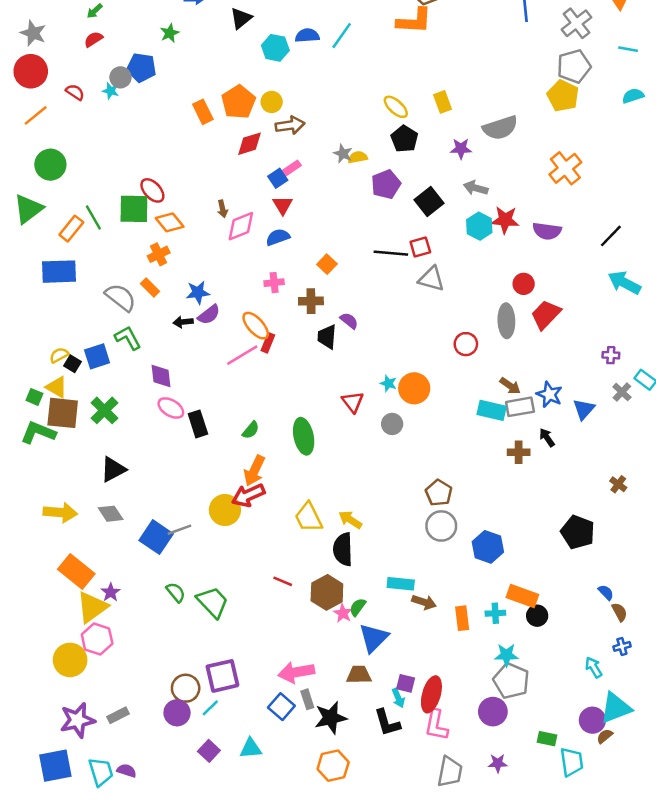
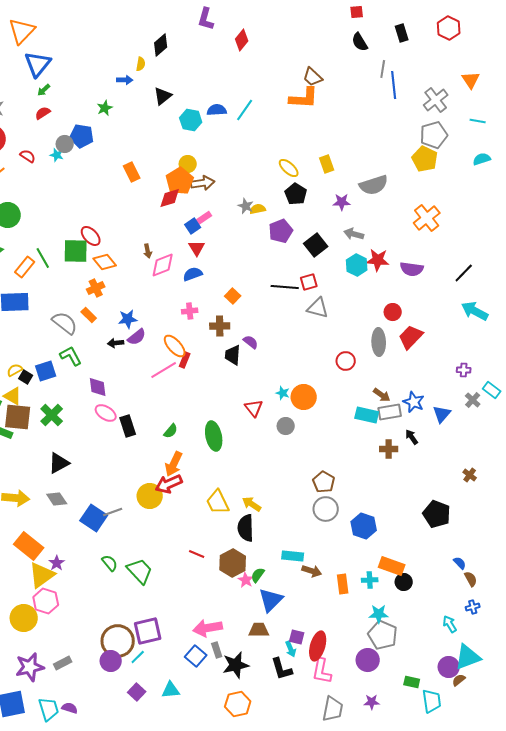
orange pentagon: (238, 102) -> (180, 181), moved
brown circle: (186, 688) -> (118, 641), size x1.4

